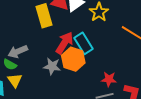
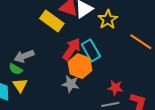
yellow rectangle: (44, 16) -> (52, 21), turned -40
gray star: (52, 66) -> (71, 84), moved

